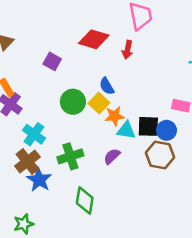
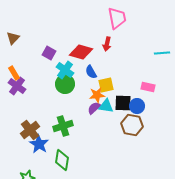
red diamond: (94, 39) -> (81, 52), moved
yellow square: (99, 103) -> (106, 85), moved, turned 35
cyan cross: (34, 134) -> (65, 70), moved
purple semicircle: (112, 156) -> (94, 108), moved
green diamond: (85, 200) -> (62, 160), moved

